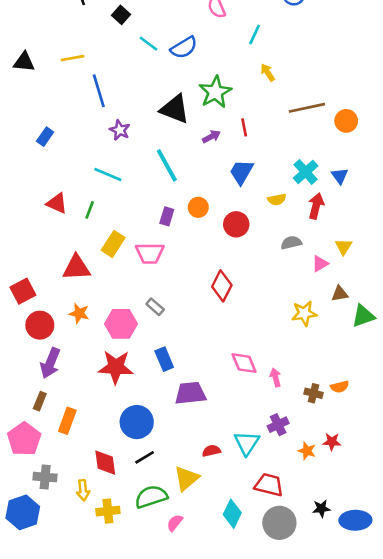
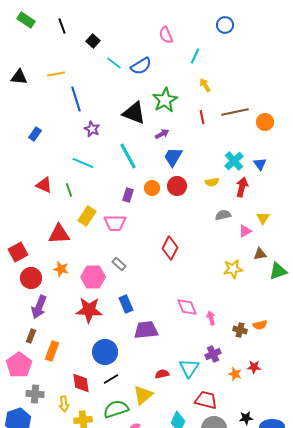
red line: (244, 127) -> (202, 117), moved
blue trapezoid: (241, 172) -> (173, 157), moved
green line: (90, 210) -> (69, 190), turned -40
red circle: (236, 224) -> (177, 186), moved

